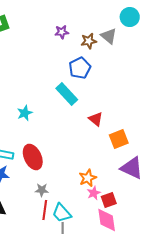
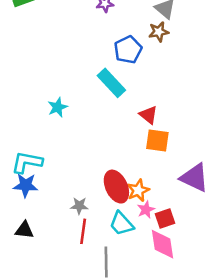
brown star: (89, 41) -> (159, 32), moved
orange square: (119, 139) -> (157, 140), moved, turned 30
red ellipse: (33, 157) -> (116, 187), moved
cyan trapezoid: (62, 213) -> (122, 224), moved

